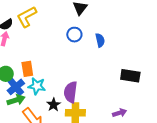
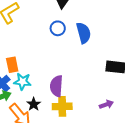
blue semicircle: (100, 40) -> (84, 33), size x1.5
black star: (54, 105) -> (34, 104), moved

